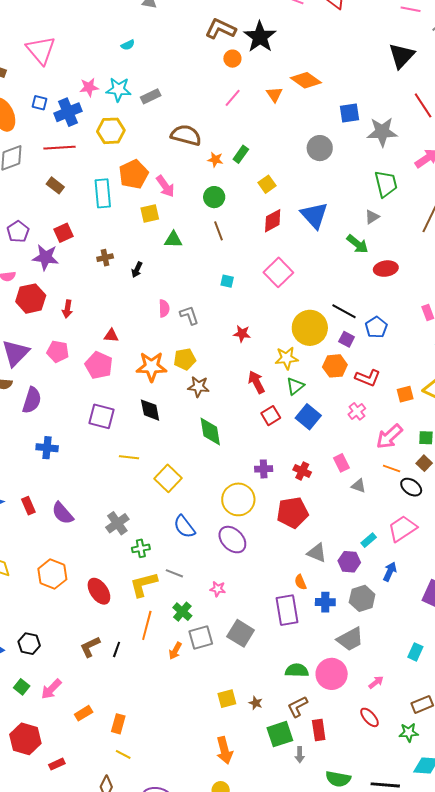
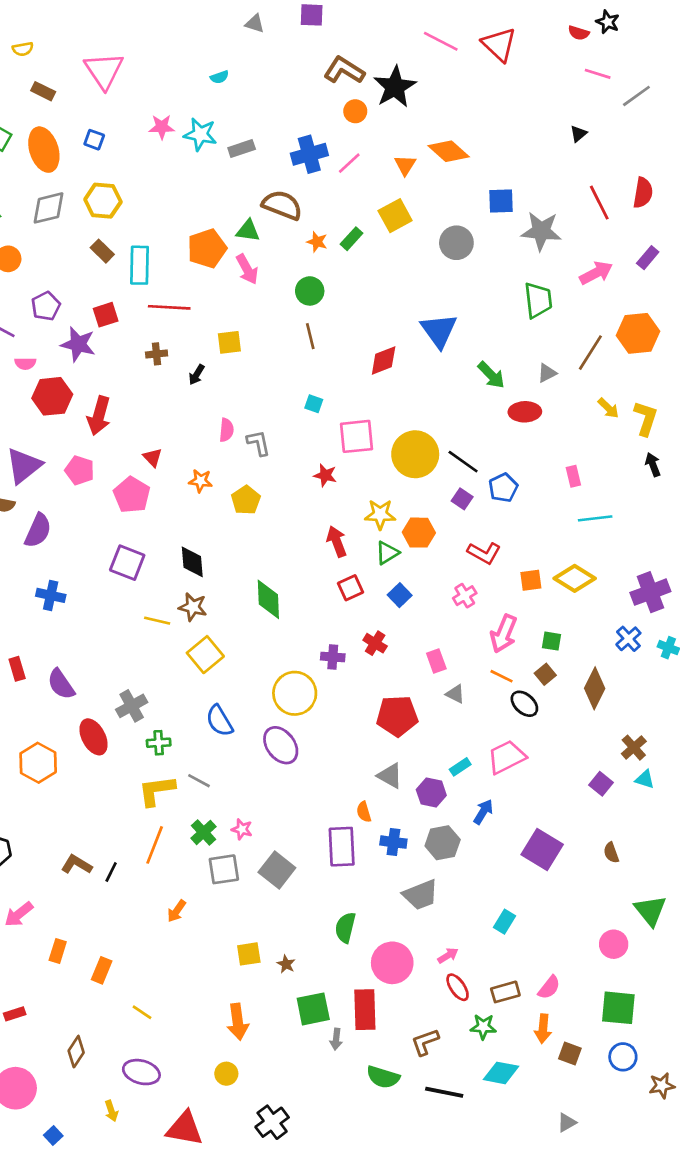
black triangle: (402, 56) -> (579, 134), size x0.5
blue cross: (68, 112) -> (309, 154), moved
yellow hexagon: (111, 131) -> (103, 201), moved
red line: (59, 148) -> (169, 307), moved
yellow square: (267, 184) -> (395, 216), moved, size x1.4
cyan rectangle: (103, 193) -> (140, 265), moved
yellow square: (150, 213) -> (229, 342), moved
gray triangle: (372, 217) -> (547, 373), moved
red diamond: (273, 221) -> (384, 360), moved
green triangle: (173, 240) -> (248, 231), moved
pink square: (278, 272) -> (357, 436), moved, turned 32
red arrow: (67, 309) -> (99, 416), size x1.6
yellow circle: (310, 328) -> (415, 454), moved
red triangle: (111, 335) -> (152, 457), turned 35
yellow pentagon: (185, 359) -> (246, 500), turned -30
orange hexagon: (335, 366) -> (419, 533), moved
orange star: (151, 367) -> (201, 481), moved, size x0.6
brown star: (198, 387) -> (193, 607), moved
blue square: (308, 417) -> (400, 595), size x0.7
pink arrow: (389, 436) -> (504, 634), turned -32
red cross: (302, 471) -> (375, 643), moved
red pentagon: (292, 513) -> (397, 716), moved
pink star: (218, 589) -> (242, 829), moved
red ellipse: (99, 591) -> (94, 737), moved
brown L-shape: (90, 647) -> (76, 864), turned 50
orange arrow: (175, 651) -> (177, 911), moved
green semicircle: (297, 670) -> (345, 928), turned -85
pink circle: (332, 674) -> (392, 963), moved
brown L-shape: (297, 707) -> (425, 1042), moved
orange rectangle: (84, 713) -> (58, 951), turned -48
red ellipse: (369, 717) -> (458, 987), moved
red rectangle: (319, 730) -> (365, 1010), size x1.4
yellow line: (123, 754) -> (142, 1012), moved

